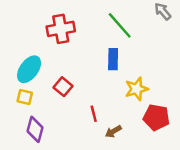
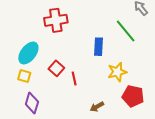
green line: (120, 25) -> (126, 31), moved
red line: (94, 114) -> (74, 78), moved

